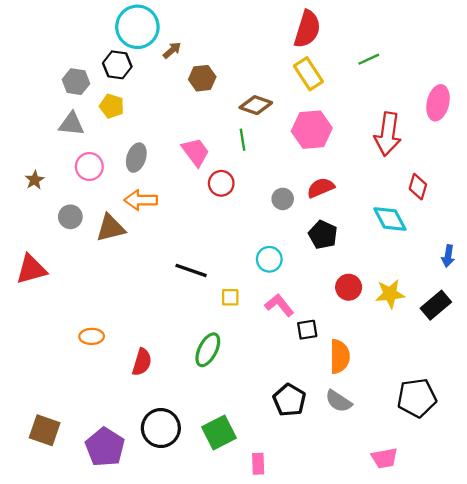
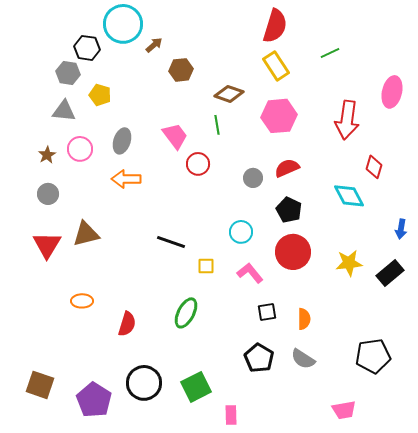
black hexagon: (117, 65) -> (87, 48), moved
brown star: (35, 180) -> (47, 155), moved
gray circle: (70, 217) -> (48, 194), moved
brown triangle: (111, 228) -> (86, 234), moved
red triangle: (31, 269) -> (47, 245), moved, turned -44
red circle: (349, 287) -> (293, 252), moved, size x1.5
black square: (307, 330) -> (267, 312), moved
orange semicircle: (340, 356) -> (304, 319), size x0.7

